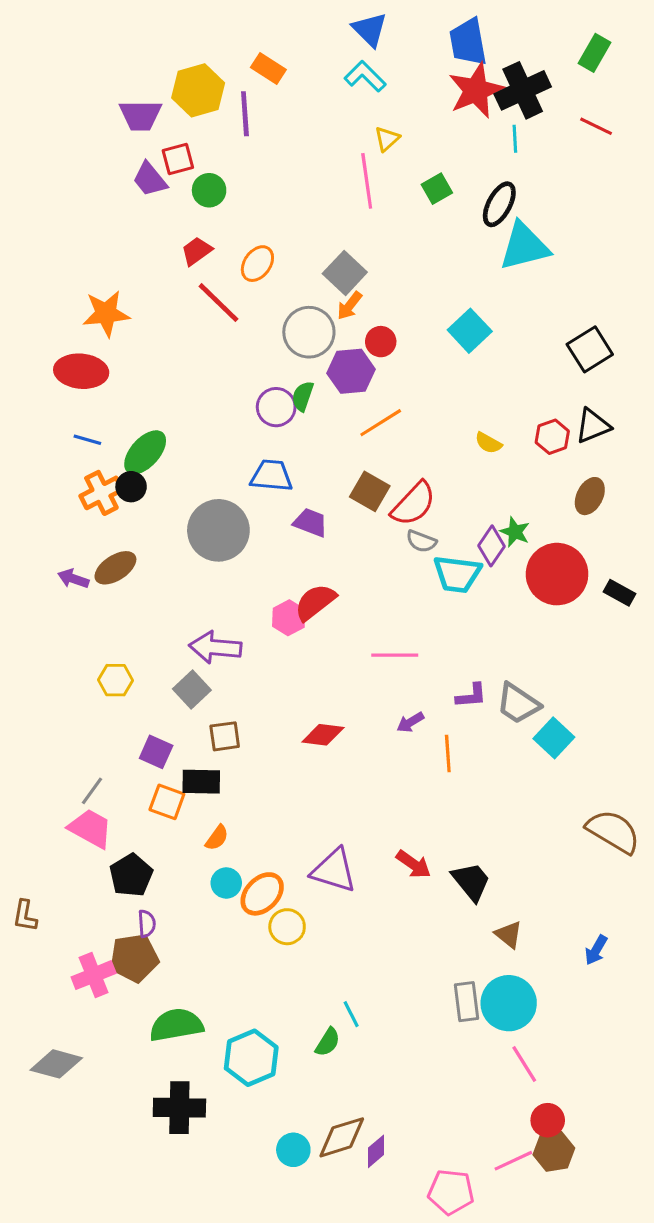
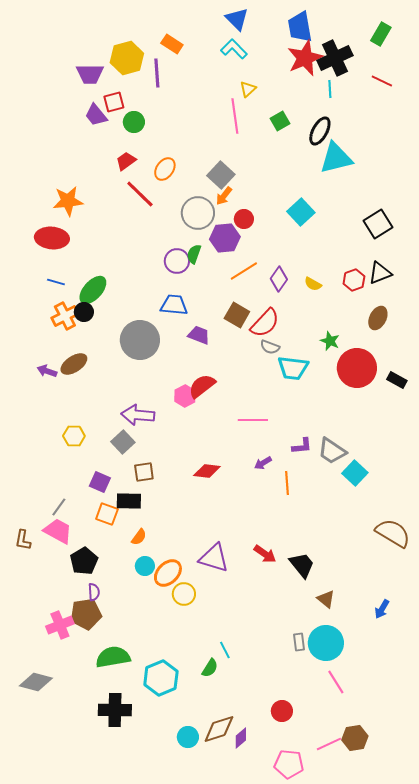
purple diamond: (491, 546) -> (279, 279), moved
brown L-shape: (25, 916) -> (23, 540), moved
gray rectangle: (467, 1002) -> (299, 642), size x0.7
red circle: (548, 1120) -> (282, 711), moved

